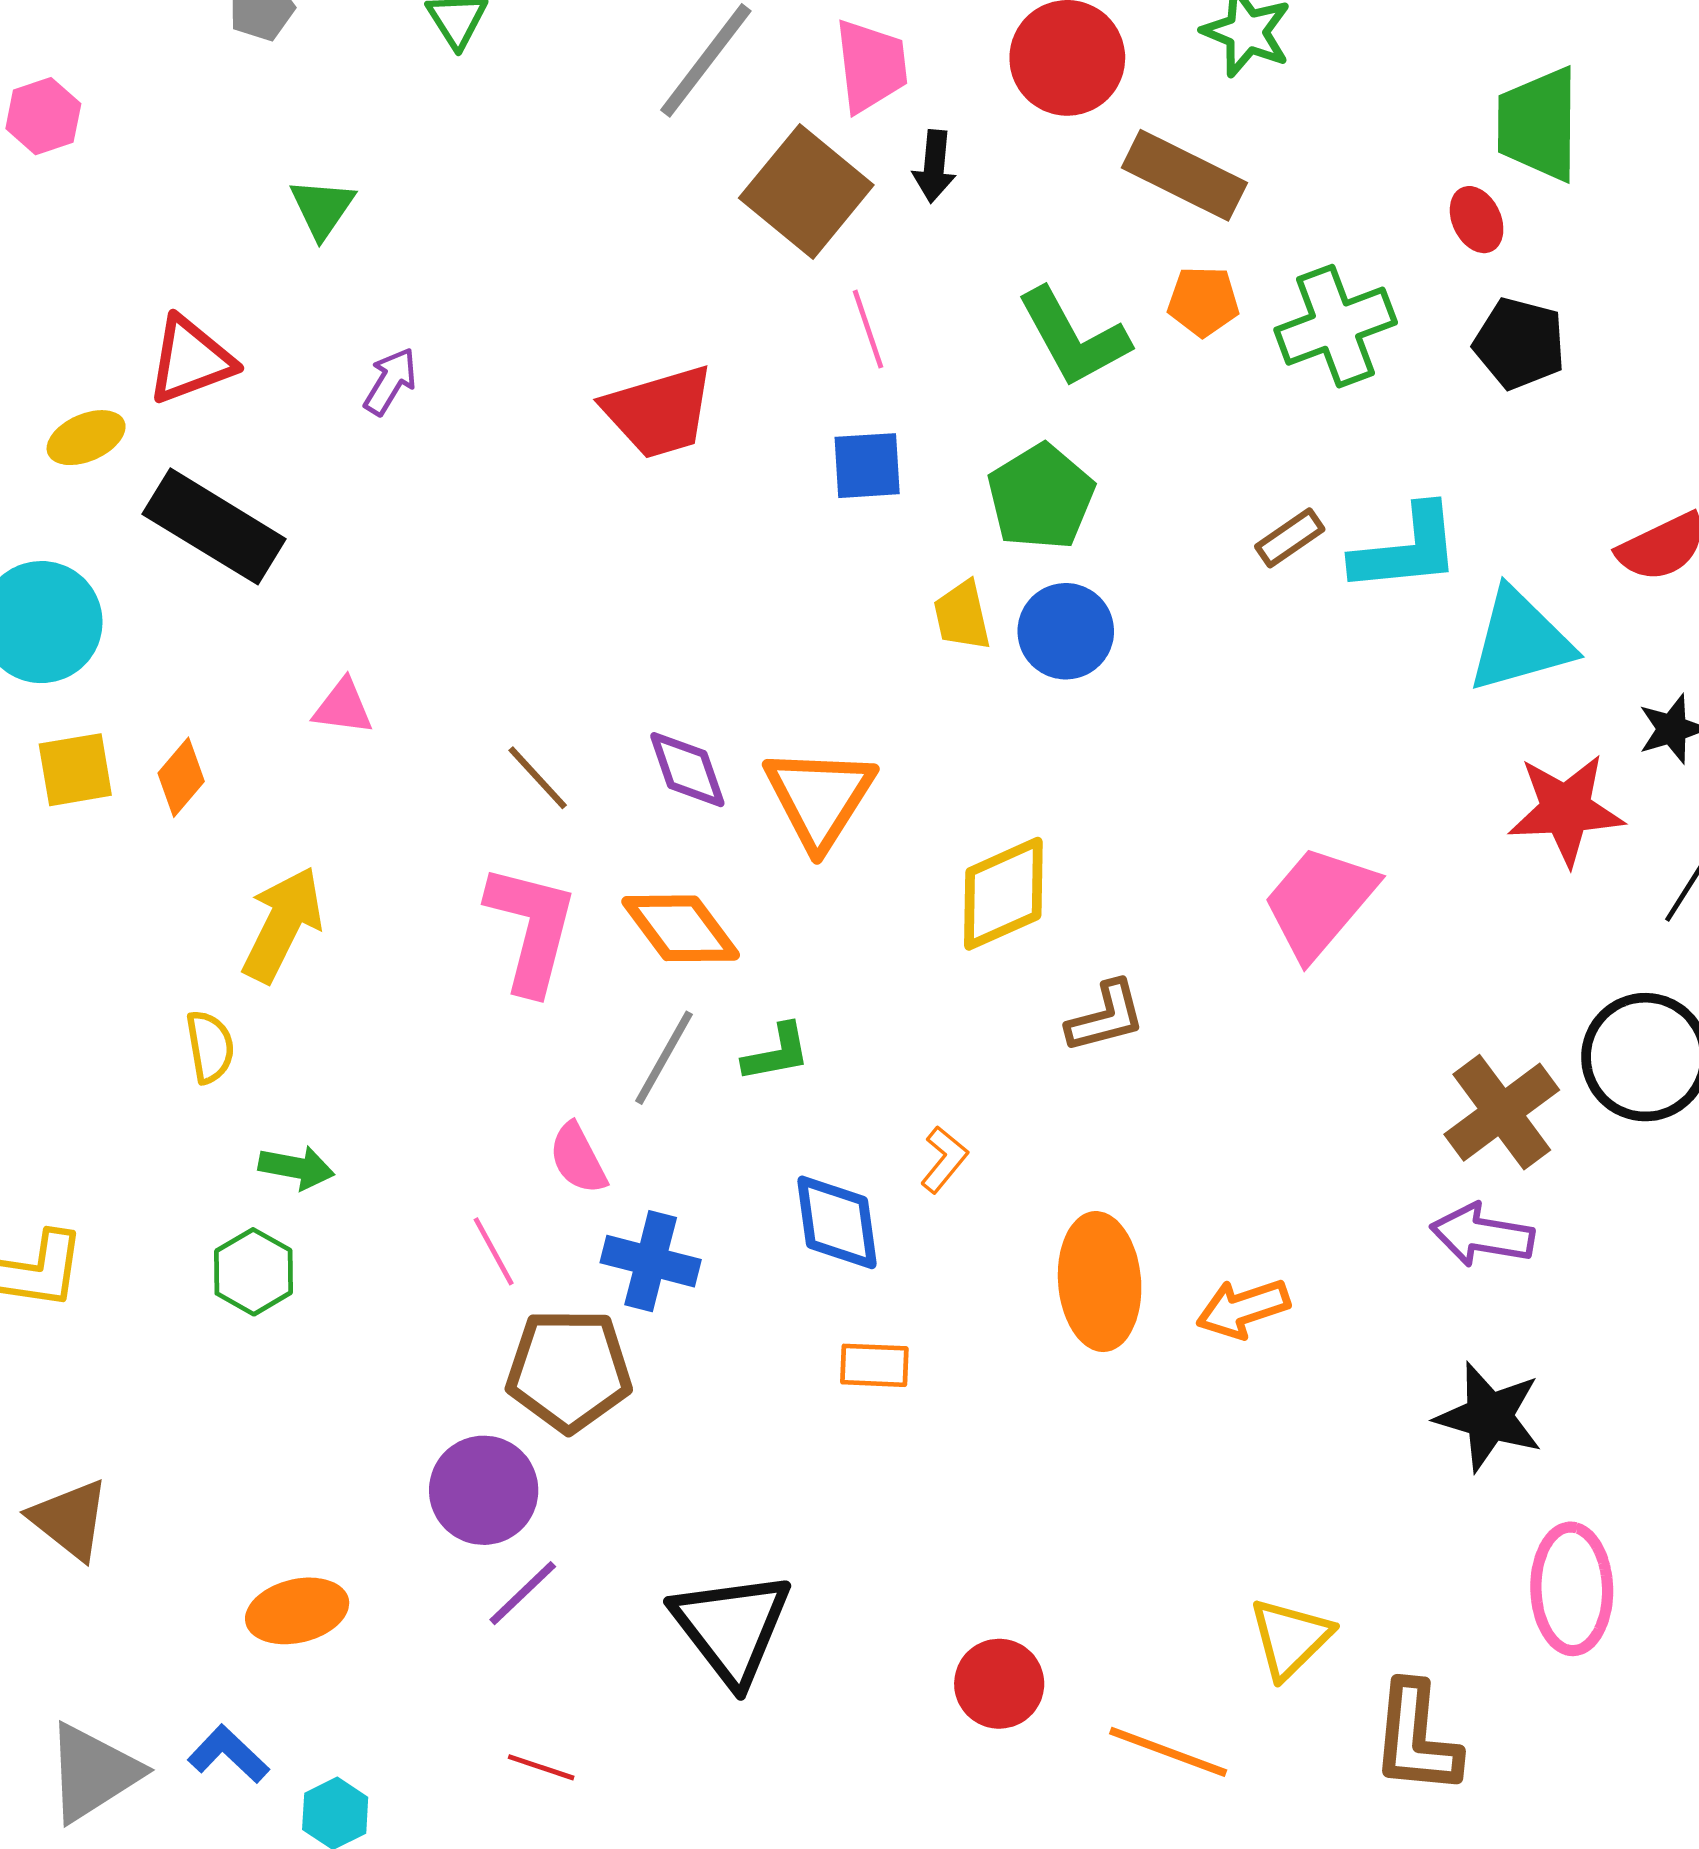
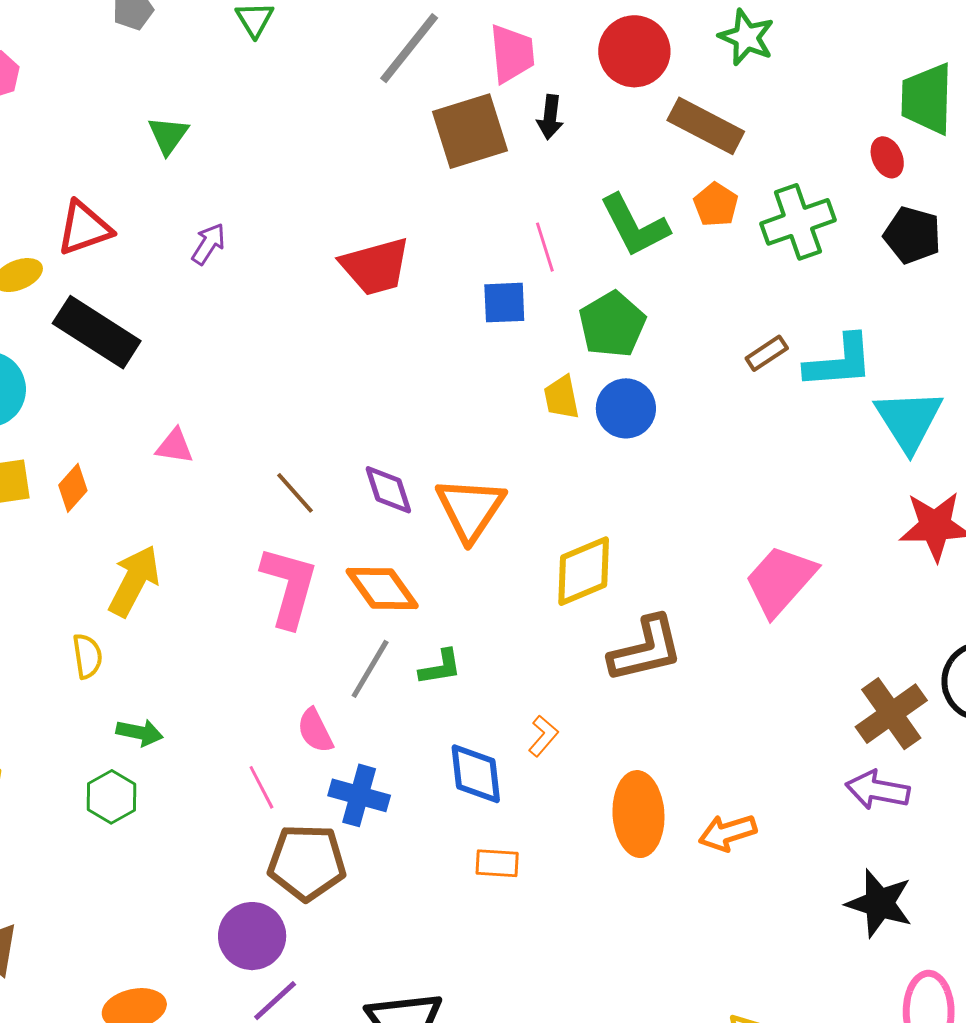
brown square: (806, 192) -> (470, 131), turned 32
orange pentagon: (1203, 301) -> (716, 205), turned 30
pink line: (868, 329) -> (545, 247), moved
cyan triangle: (1520, 641) -> (909, 420), turned -48
brown L-shape: (1106, 1017) -> (646, 649), size x1.5

